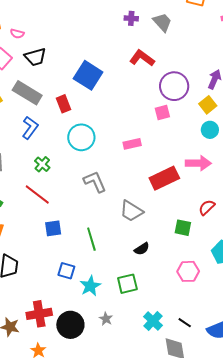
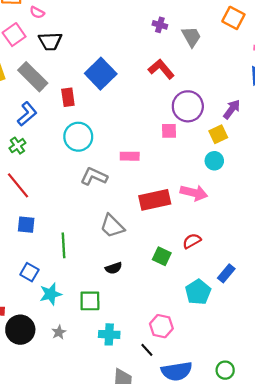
green cross: (42, 164) -> (17, 146), moved
gray L-shape: (95, 182) -> (94, 176), moved, turned -55
pink hexagon: (188, 271) -> (161, 326), moved
cyan cross: (153, 321) -> (109, 334), moved, turned 36
black line: (185, 323) -> (147, 350), moved

